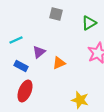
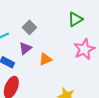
gray square: (56, 14) -> (29, 27), moved, turned 32

